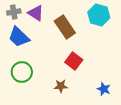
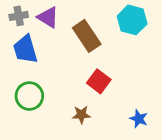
blue trapezoid: (19, 37) -> (25, 49), turned 30

